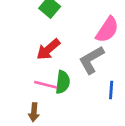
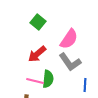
pink semicircle: (107, 30) -> (69, 39), moved
gray L-shape: (91, 60) -> (70, 62), turned -95

